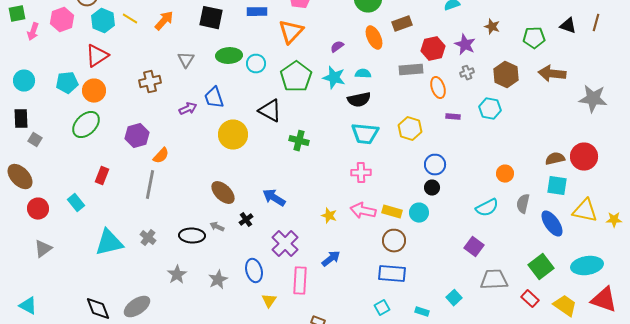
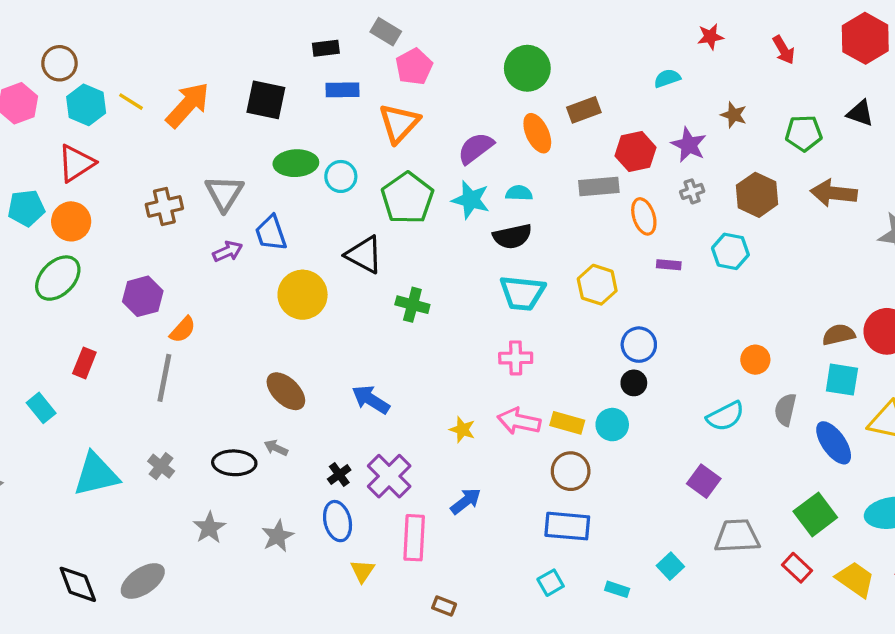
orange arrow: (164, 21) -> (188, 105), size x1.4
purple semicircle: (337, 47) -> (476, 148), size x1.6
gray triangle: (186, 60) -> (224, 193), moved, size x1.4
black cross: (246, 220) -> (339, 474), moved

